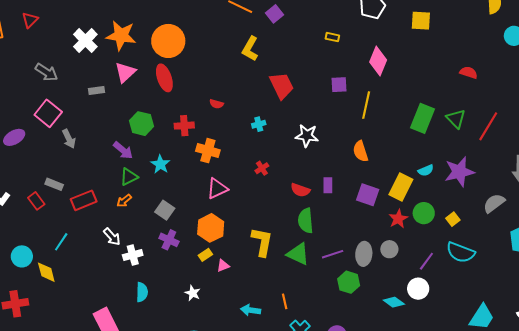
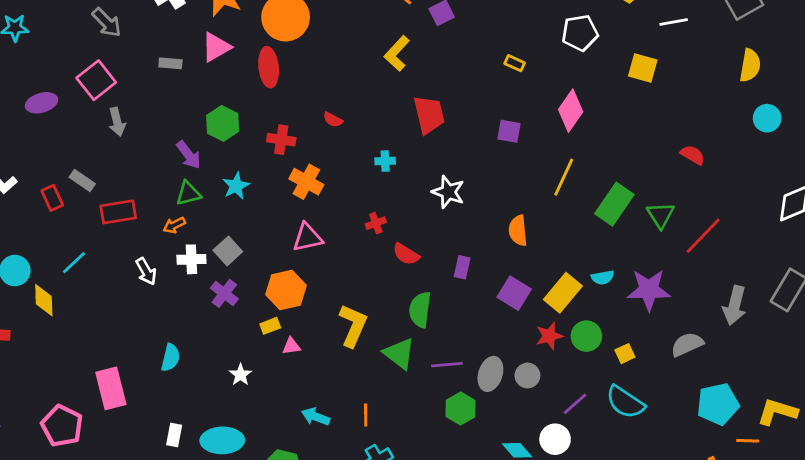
yellow line: (366, 105) -> (564, 177), moved
red semicircle: (300, 190) -> (406, 254), moved
white cross: (133, 255) -> (191, 259), moved

